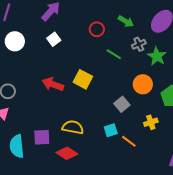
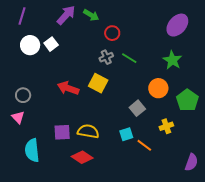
green arrow: (126, 21) -> (91, 15), moved
white square: (54, 39) -> (51, 44), moved
gray cross: (139, 44) -> (106, 57), moved
purple square: (42, 137) -> (62, 132), moved

